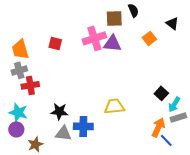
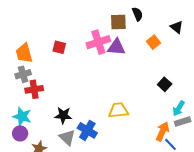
black square: (161, 93) -> (165, 84), moved
blue cross: (83, 126) -> (87, 130), turned 30
gray triangle: (63, 133) -> (67, 137), turned 36

